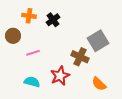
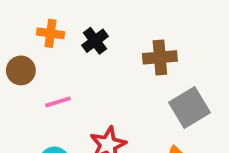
gray square: (98, 41) -> (190, 108), moved
brown cross: (80, 57) -> (160, 57), moved, turned -30

